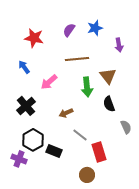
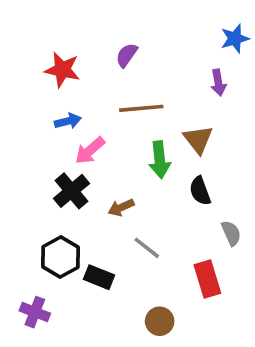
blue star: (95, 28) -> (235, 39), moved
blue arrow: (24, 67) -> (68, 121), moved, turned 112
black cross: (26, 106) -> (72, 191), moved
red rectangle: (99, 152) -> (207, 279), moved
purple cross: (19, 159) -> (35, 312), moved

